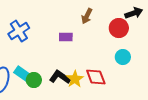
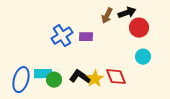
black arrow: (134, 13) -> (127, 13), moved
blue cross: (19, 31) -> (62, 36), moved
cyan rectangle: (23, 74) -> (43, 74), turned -36

